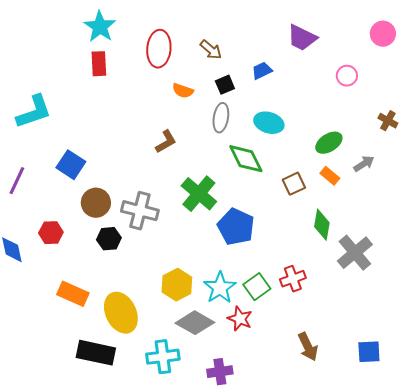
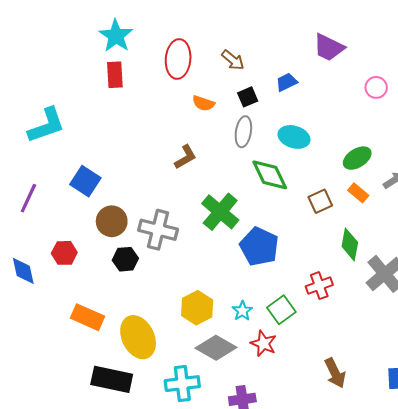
red cross: (293, 279) -> (319, 286), moved
cyan star: (220, 288) -> (242, 311), size x0.6

